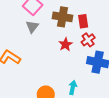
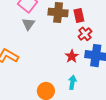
red star: (65, 44) -> (72, 56), moved

